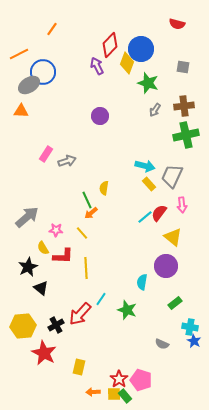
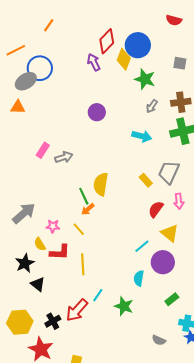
cyan arrow: (145, 166) -> (142, 136), moved
yellow semicircle: (104, 188) -> (101, 184), size x1.6
cyan line: (145, 217) -> (142, 246), moved

